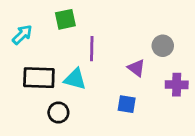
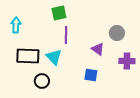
green square: (65, 19) -> (59, 13), moved
cyan arrow: (22, 35) -> (16, 25), turned -42
cyan triangle: (75, 79) -> (54, 57), turned 30

